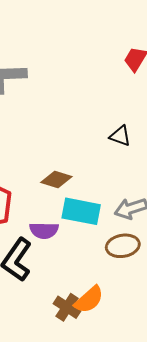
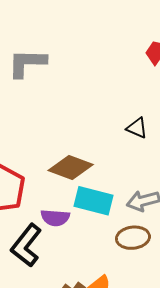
brown diamond: (56, 180) -> (71, 168), size x1.4

